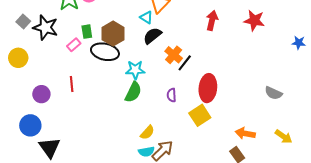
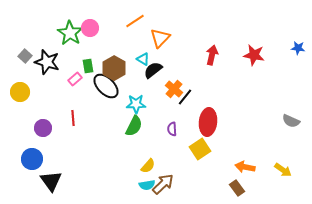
cyan triangle: (146, 17) -> (143, 59), moved
blue star: (299, 43) -> (298, 48), moved
black ellipse: (105, 52) -> (106, 86), turned 32
gray semicircle: (273, 93) -> (291, 121), moved

